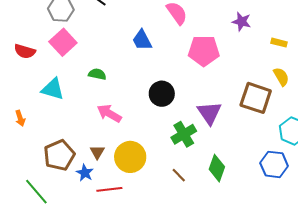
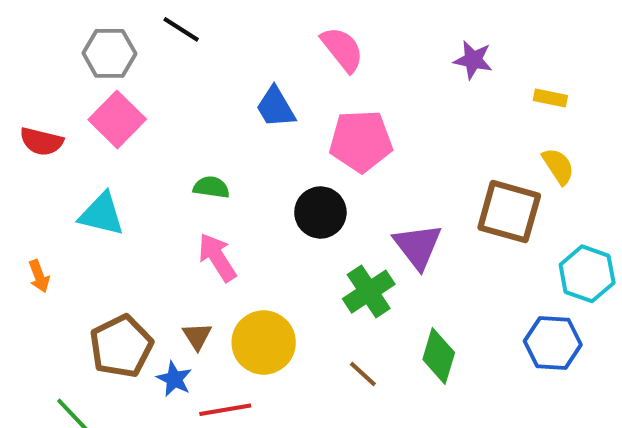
pink pentagon: (204, 51) -> (361, 141), moved
green semicircle: (97, 74) -> (211, 187), moved
pink arrow: (109, 113) -> (217, 257), turned 30

